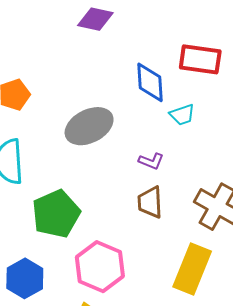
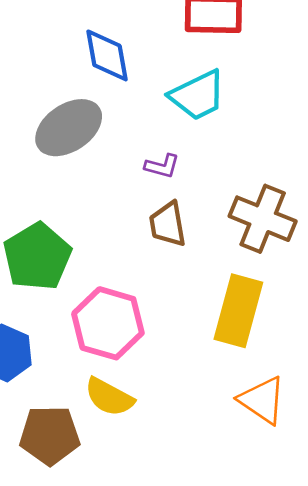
blue diamond: (150, 82) -> (107, 55), moved
cyan trapezoid: (182, 115) -> (198, 95), size x1.6

